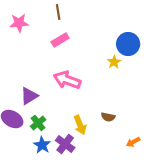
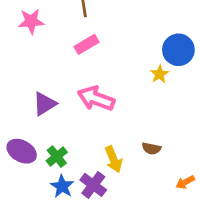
purple triangle: (29, 96) -> (45, 104), moved

